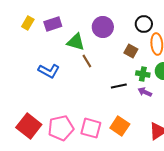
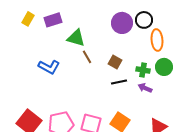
purple circle: (103, 27) -> (122, 23), moved
brown square: (131, 51) -> (115, 62), moved

